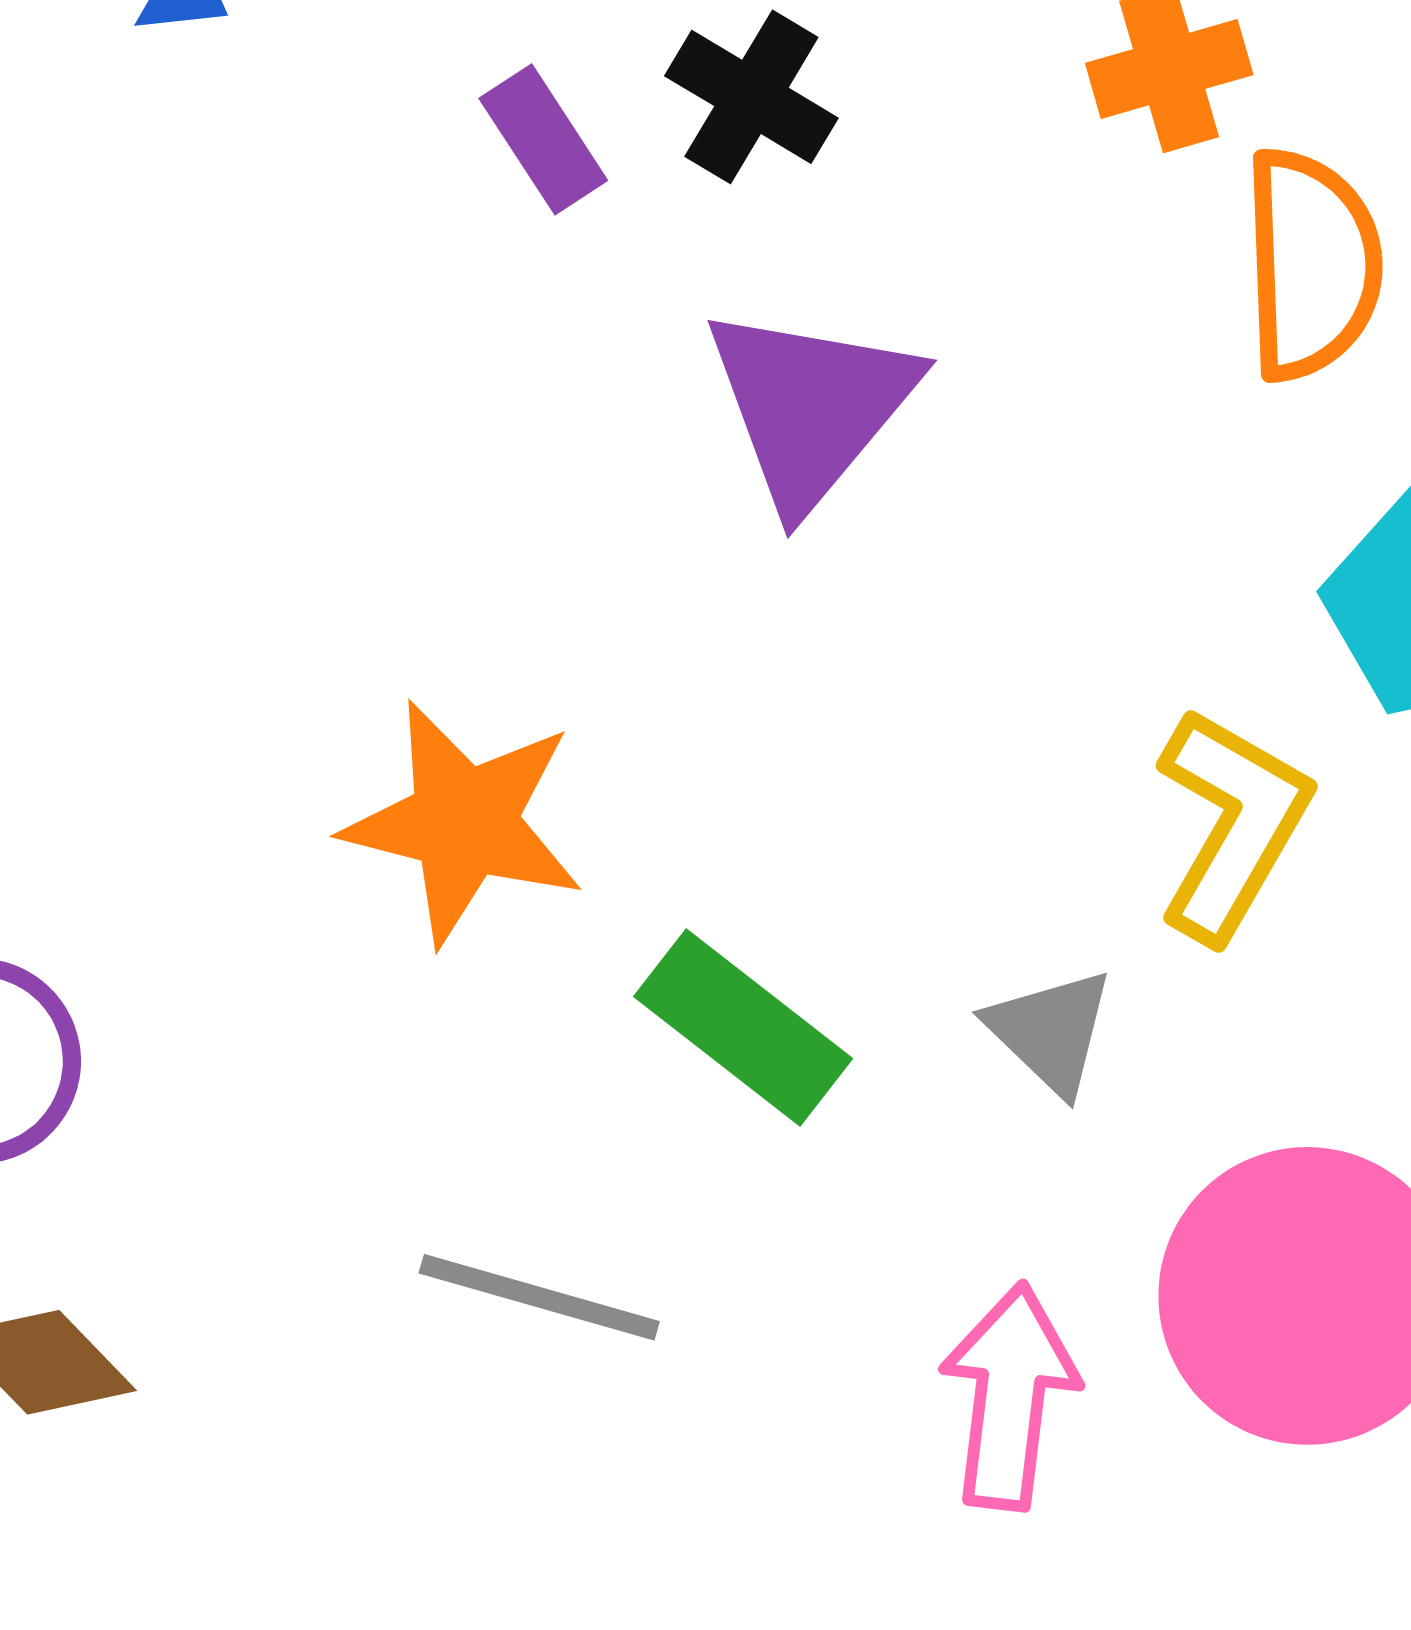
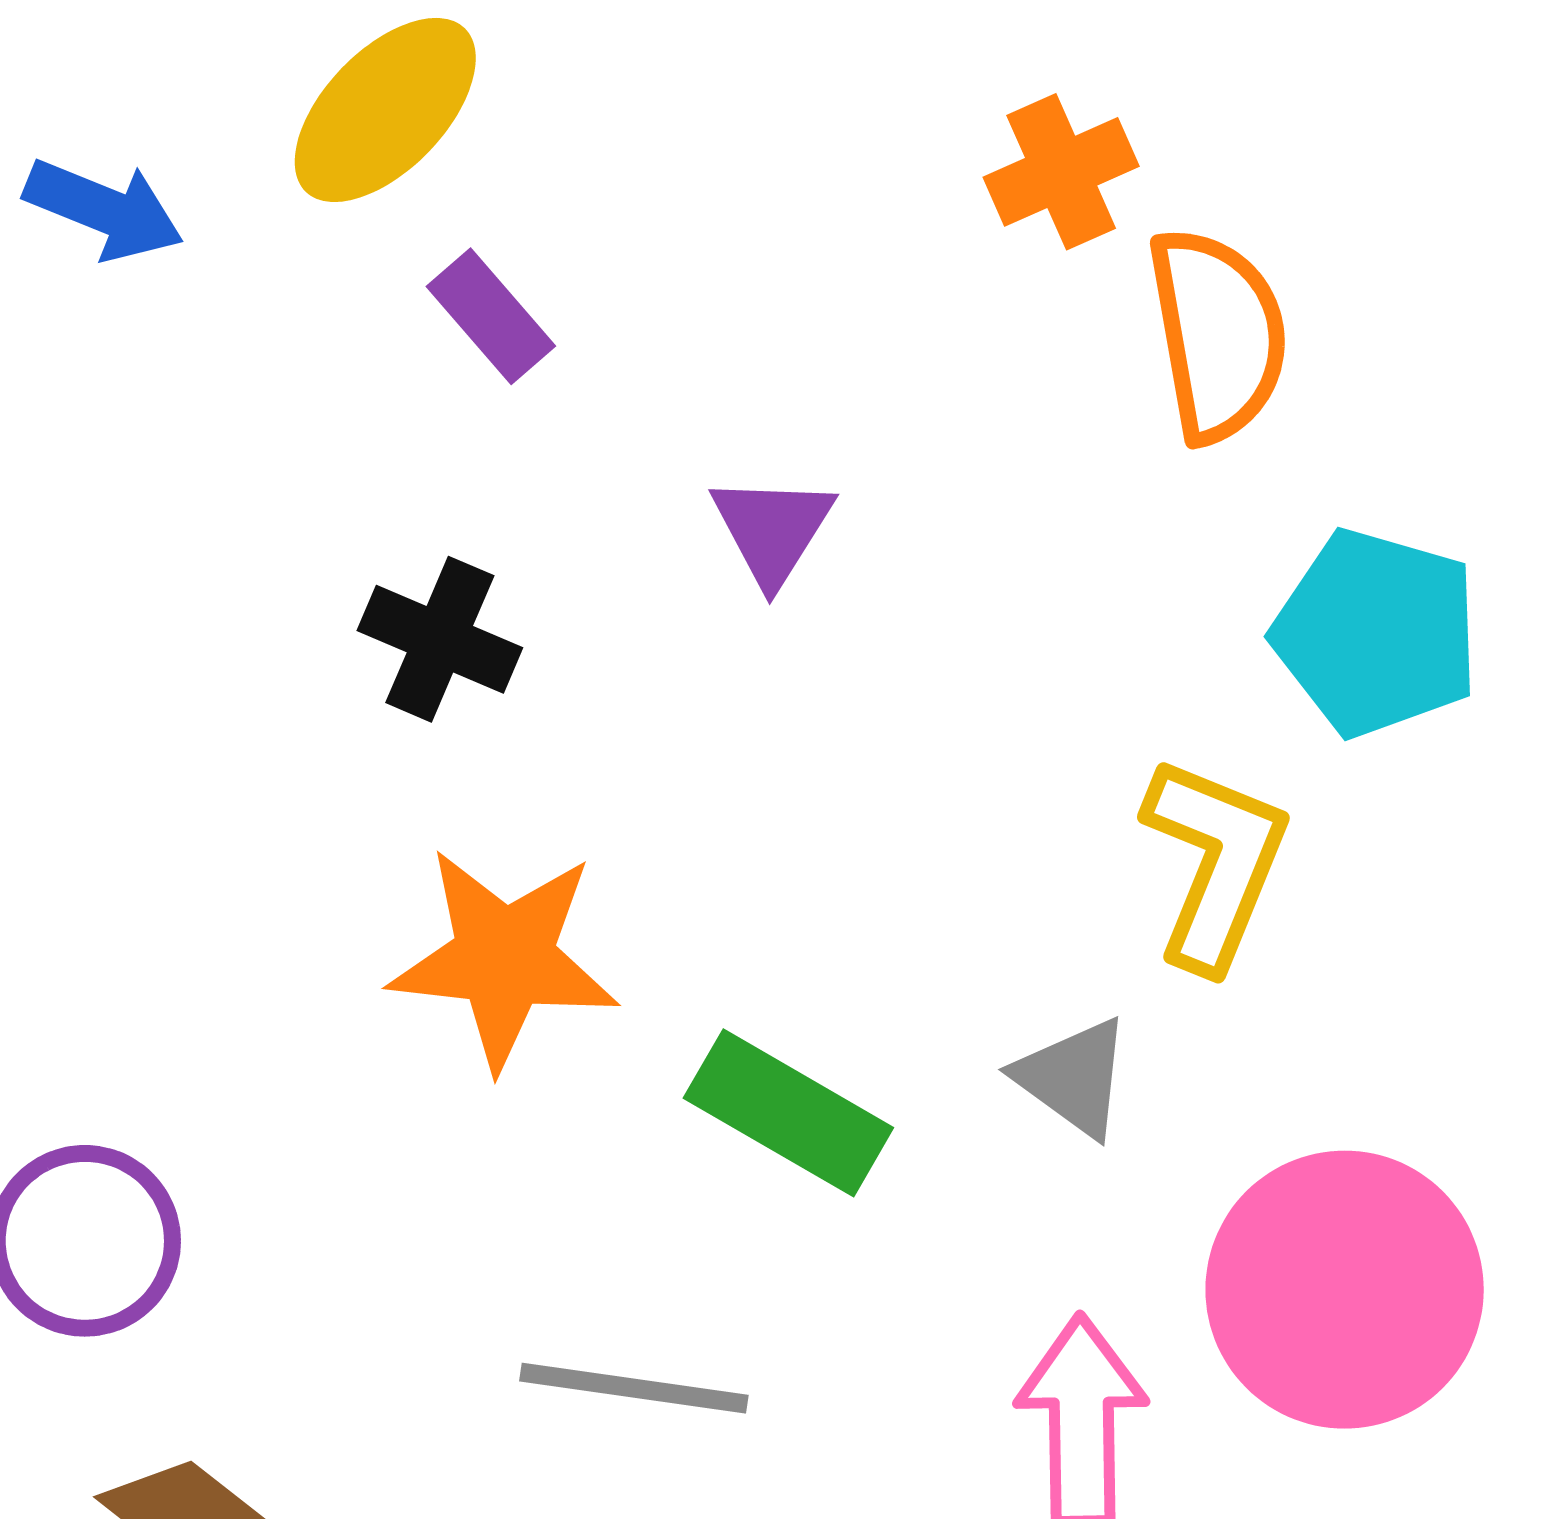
black cross: (751, 97) -> (440, 639), moved
purple triangle: (811, 406) -> (772, 529), size x0.6

